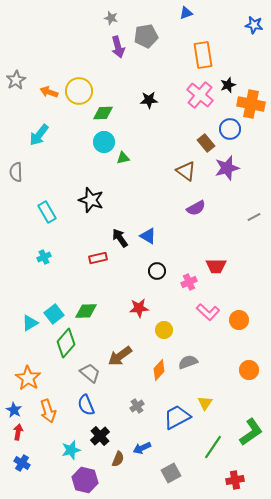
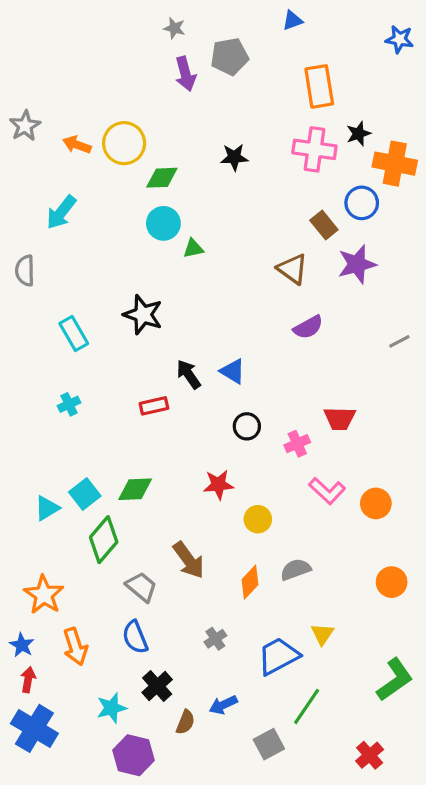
pink cross: (200, 95) -> (314, 149), turned -32
brown arrow: (120, 356) -> (189, 560), turned -90
green line: (213, 447) -> (307, 706), moved
blue cross: (22, 463) -> (34, 728), size x1.8
red cross: (235, 480) -> (370, 755), turned -30

